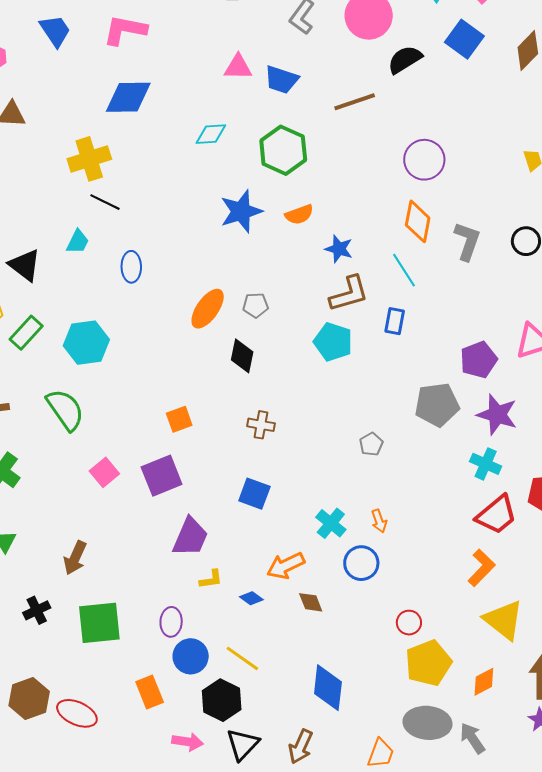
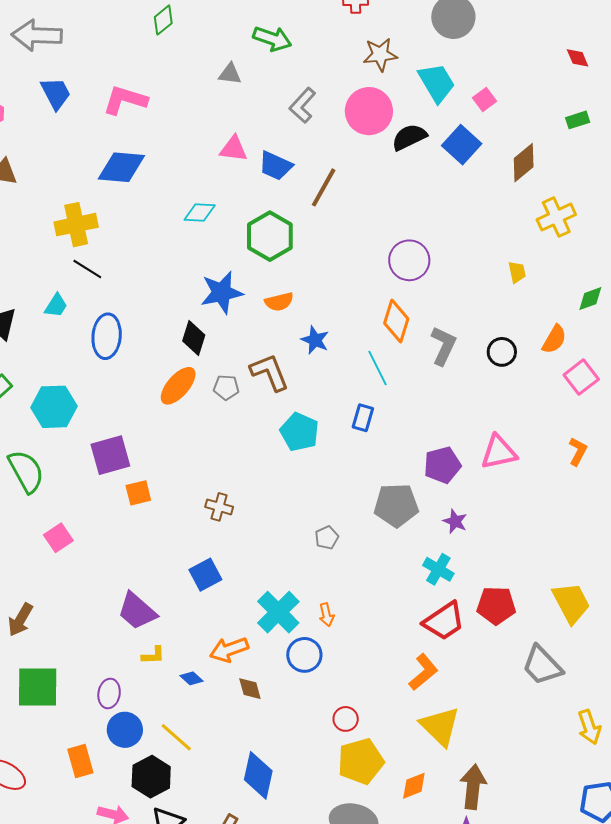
black semicircle: (405, 60) -> (409, 137), moved
brown line: (355, 102) -> (324, 187), moved, turned -48
blue ellipse: (131, 267) -> (107, 336), size x1.4
brown L-shape: (349, 294) -> (270, 372), moved, turned -102
black diamond: (242, 356) -> (194, 338), moved
purple star: (497, 415) -> (455, 521), size x0.6
purple square: (162, 476) -> (110, 455), moved
blue square: (254, 494) -> (205, 575), turned 36
cyan cross: (331, 523) -> (278, 612), size x1.4
purple trapezoid: (190, 537) -> (137, 611), turned 102

